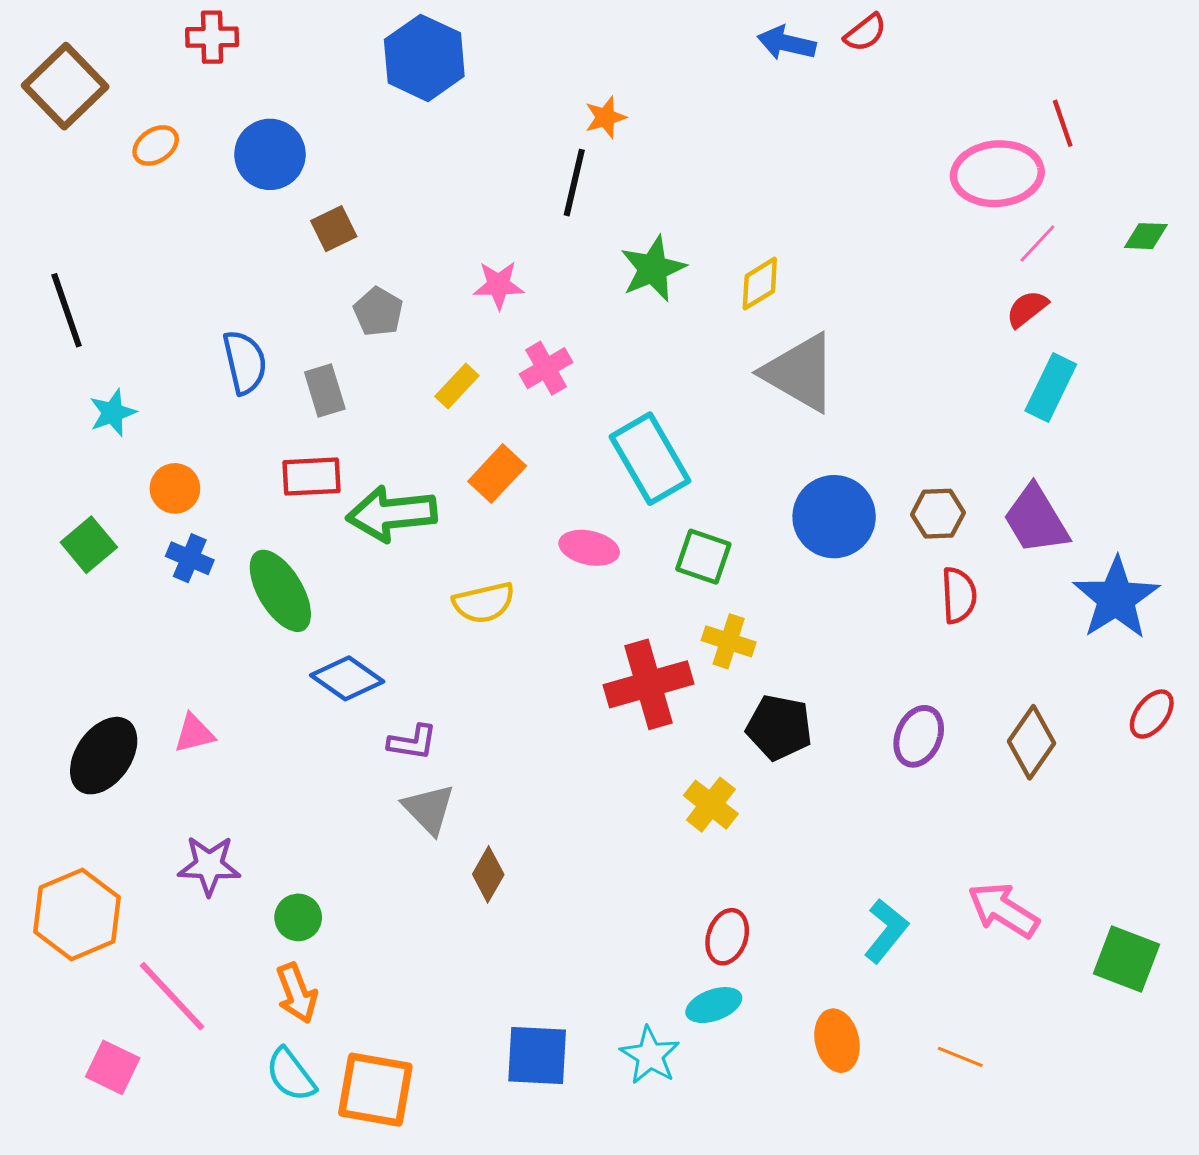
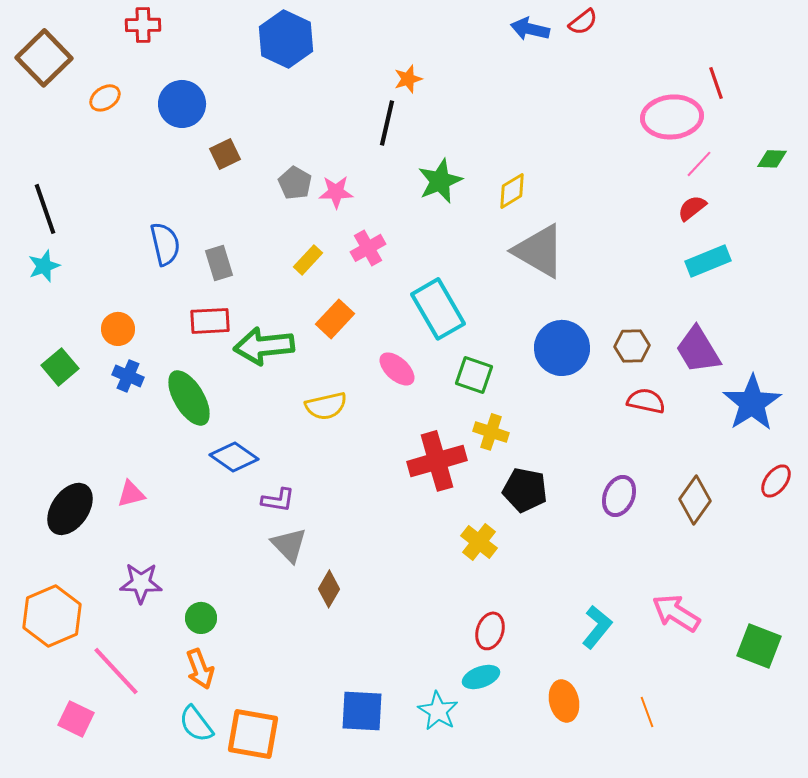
gray pentagon: (378, 312) -> (295, 183), moved
cyan rectangle: (1051, 387) -> (708, 261), turned 42
cyan star: (113, 413) -> (44, 266), moved
pink ellipse: (589, 548) -> (397, 369), turned 30
red semicircle: (959, 595) -> (646, 401), turned -75
orange line: (960, 1057) -> (647, 712), turned 48

